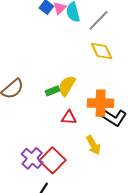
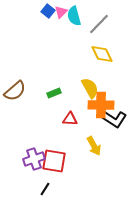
yellow semicircle: (67, 86) -> (90, 88), moved, turned 120
purple cross: (32, 158) -> (34, 159), turned 30
red square: (53, 160) -> (54, 161), turned -35

